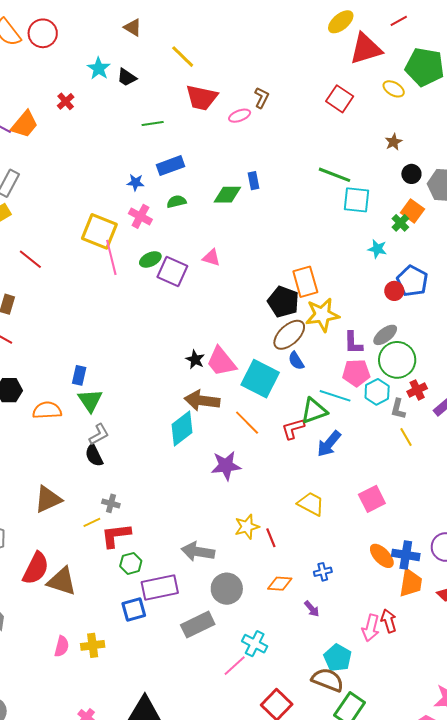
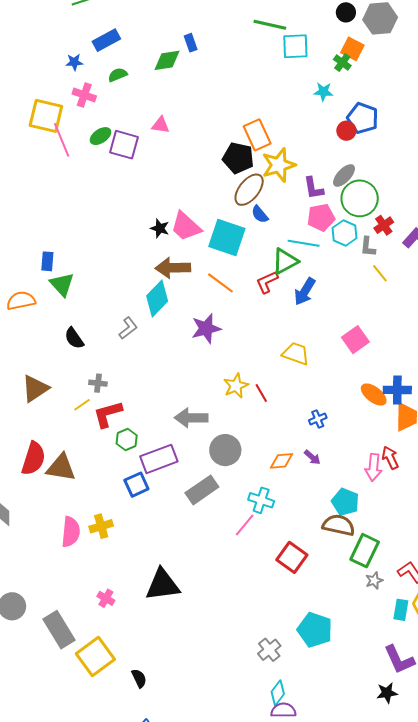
gray L-shape: (99, 434) -> (128, 328), moved
orange diamond: (280, 584) -> (281, 461), moved
pink semicircle: (62, 646) -> (71, 532), size x1.4

